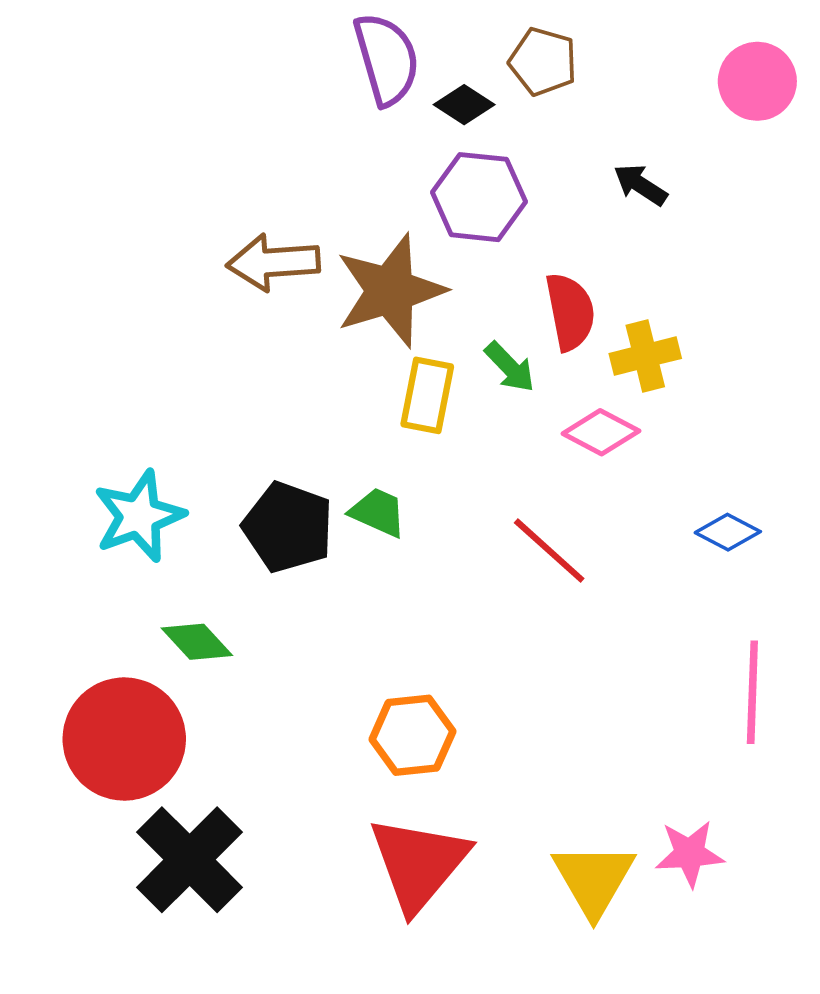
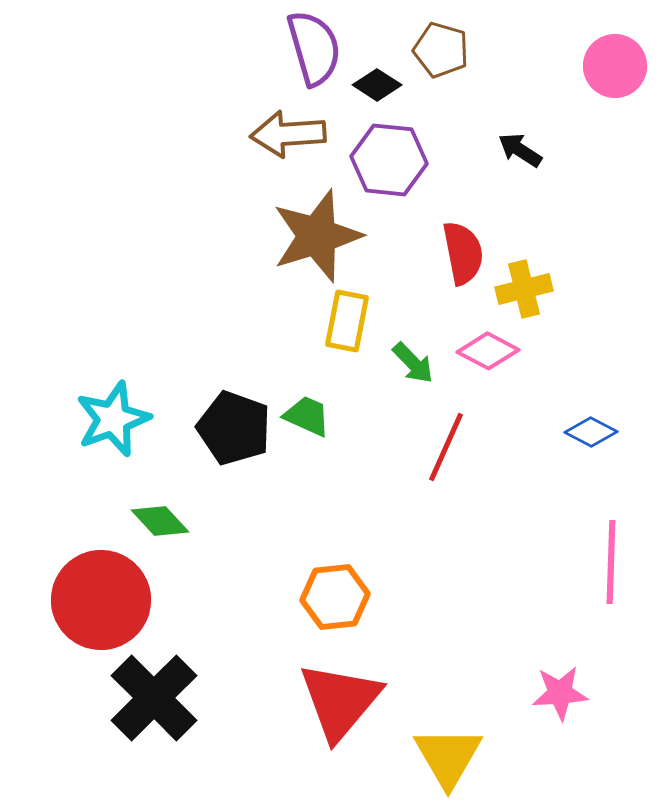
brown arrow: (273, 262) -> (288, 134), moved
green arrow: (510, 367) -> (413, 363), moved
red line: (549, 551) -> (446, 447), turned 72
yellow triangle: (594, 879) -> (448, 757), moved

